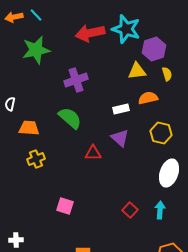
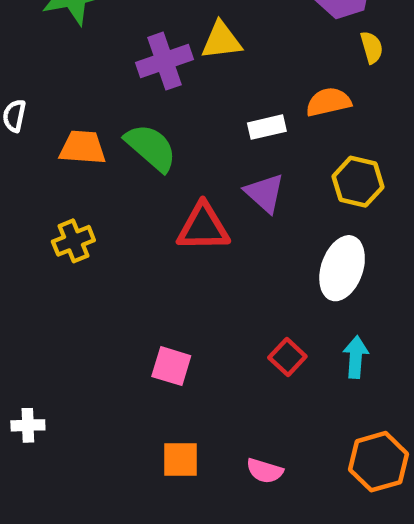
yellow triangle: (137, 71) -> (221, 41), moved
orange trapezoid: (29, 128) -> (83, 148), moved
red triangle: (93, 153) -> (203, 227), size x1.4
white ellipse: (169, 173) -> (342, 268), moved
pink square: (65, 206) -> (171, 366), moved

